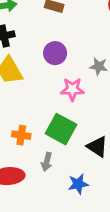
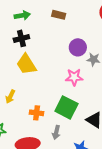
purple circle: (55, 53) -> (78, 47), moved

